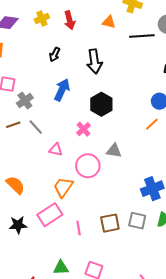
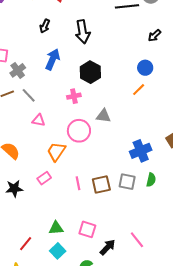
pink cross: (84, 129) -> (74, 96), turned 32
pink triangle: (56, 150) -> (39, 120), moved
pink rectangle: (50, 215) -> (44, 178), size x0.6
pink line: (79, 228) -> (78, 183), moved

